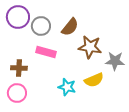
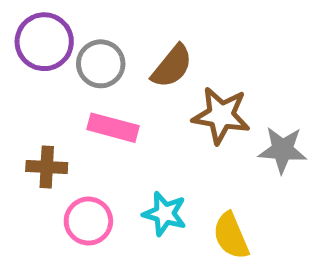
yellow semicircle: (94, 80) -> (231, 236), moved, turned 90
pink circle: (17, 93) -> (88, 221), moved

